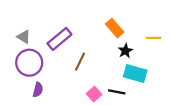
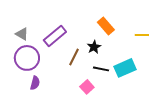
black star: (125, 51) -> (94, 47), moved
cyan rectangle: (135, 74) -> (125, 68), turned -40
black line: (117, 92) -> (101, 69), moved

